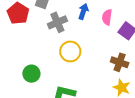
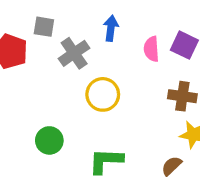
pink semicircle: (107, 17) -> (151, 49), moved

